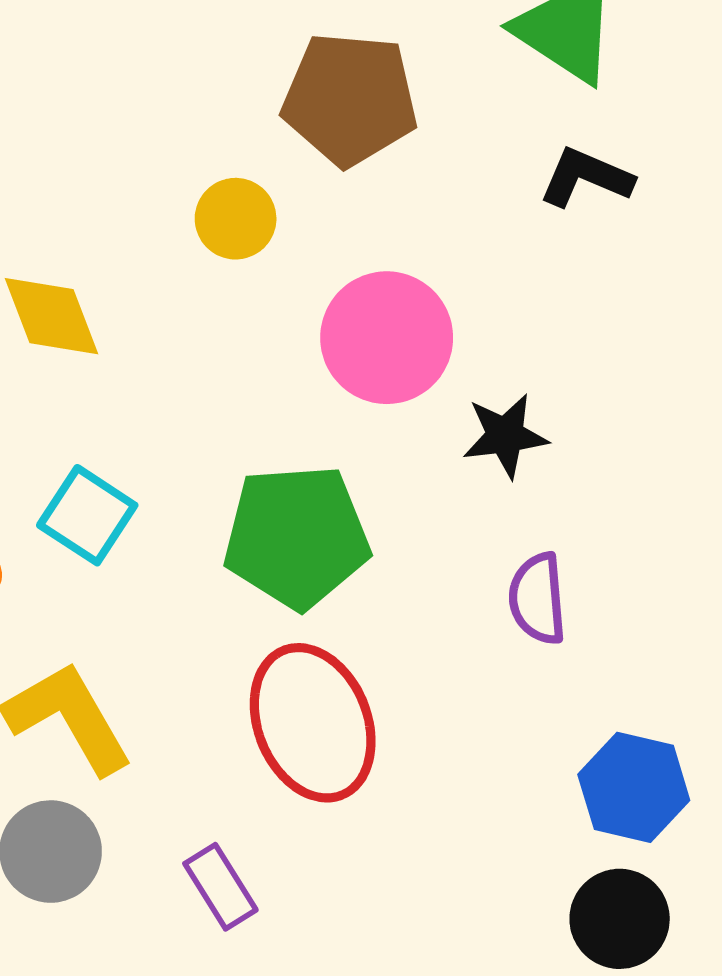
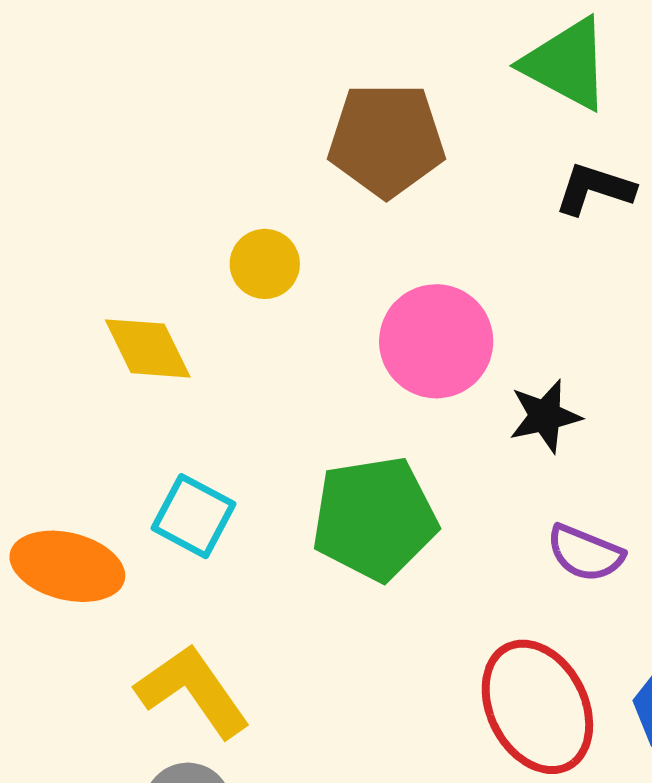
yellow circle: (236, 219) -> (265, 264), moved
purple semicircle: (537, 599) -> (585, 553), turned -58
red ellipse: (313, 723) -> (537, 707), moved

